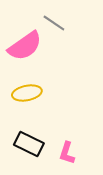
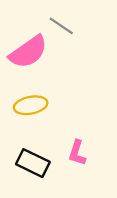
pink L-shape: (67, 153) -> (77, 153), moved

